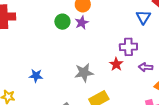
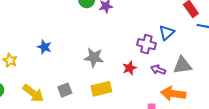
blue triangle: (143, 17) -> (167, 33), moved
red star: (116, 64) -> (130, 68), moved

